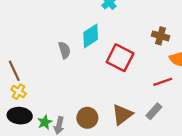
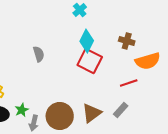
cyan diamond: (91, 36) -> (87, 41), moved, turned -30
brown circle: (87, 118) -> (60, 116), size x1.4
green star: (45, 122) -> (22, 110), moved

